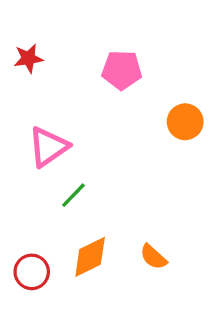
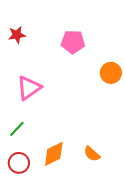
green line: (73, 195) -> (17, 129), moved

